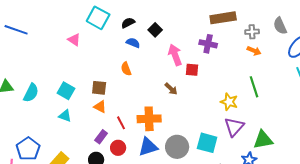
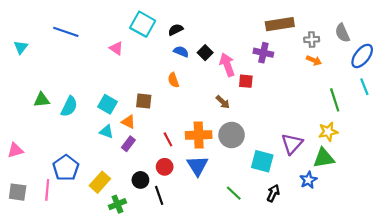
blue line: (16, 30) -> (66, 32), moved
black square: (155, 30) -> (205, 53), moved
green line: (254, 87) -> (335, 100), moved
yellow star: (229, 102) -> (328, 132), moved, turned -30
orange triangle: (100, 107) -> (128, 122), moved
purple rectangle: (101, 137) -> (128, 144), moved
blue triangle: (148, 147) -> (198, 166), turned -45
gray circle: (177, 147) -> (232, 135), moved

